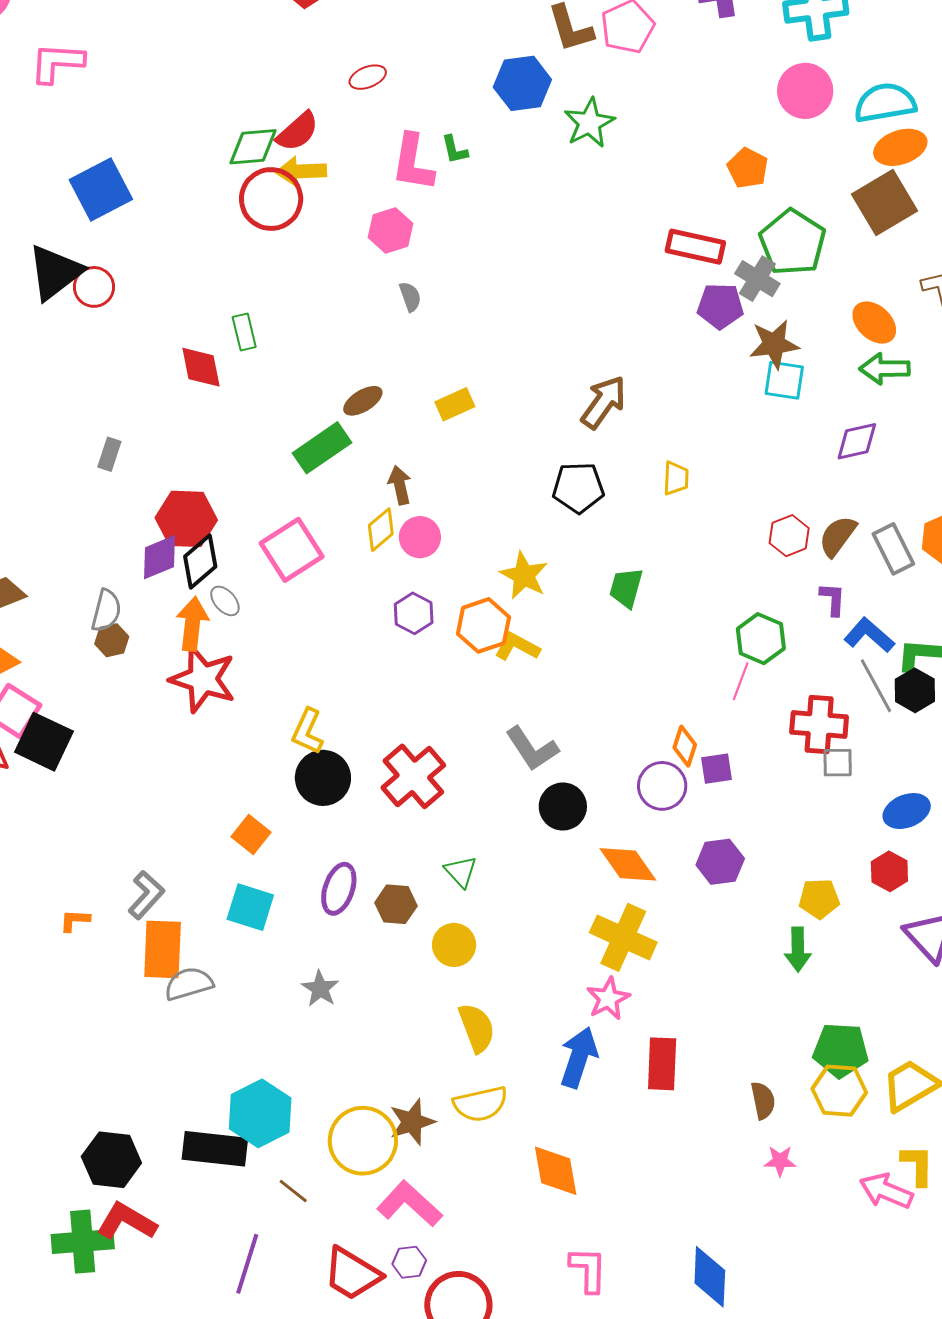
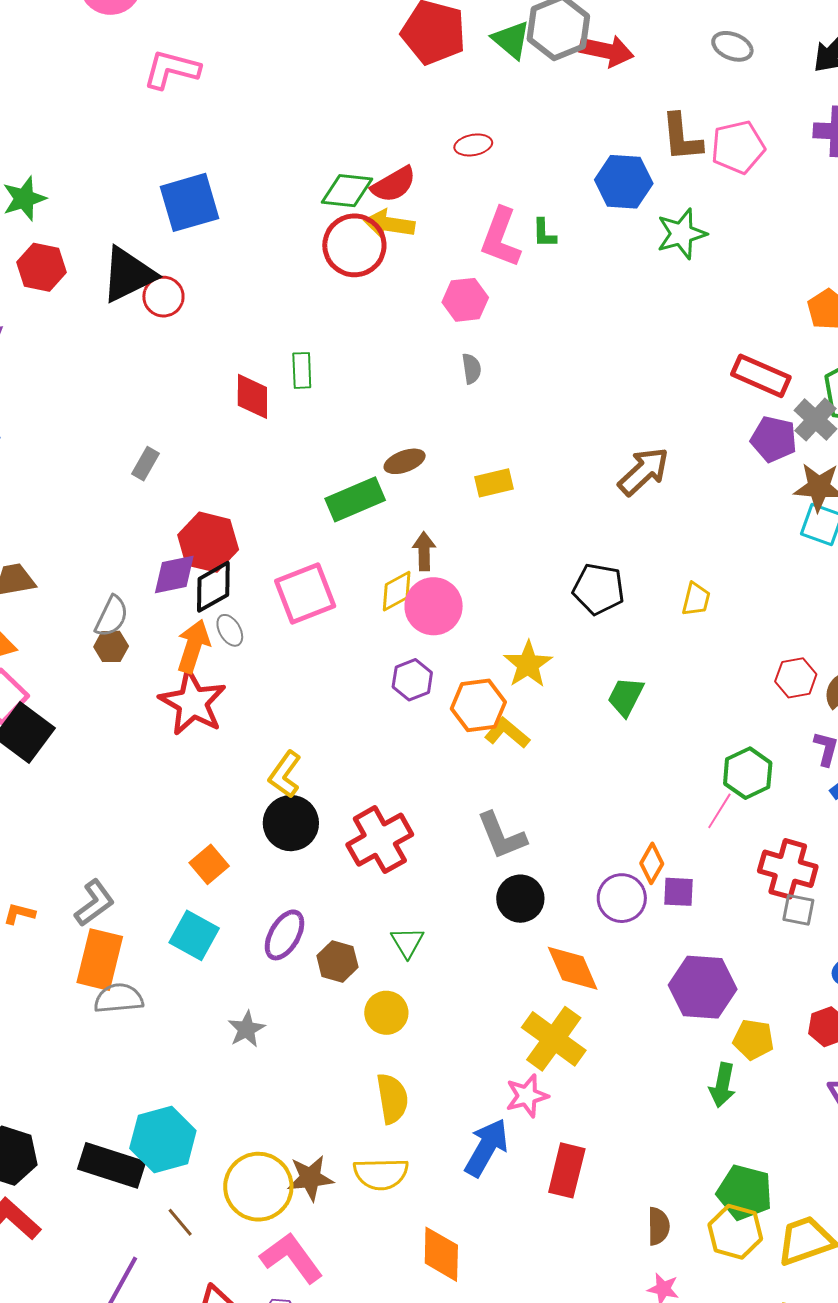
brown arrow: (604, 402) -> (644, 471), moved
pink circle: (420, 537) -> (434, 606), size x1.4
purple hexagon: (720, 862) -> (703, 987), moved, size x1.4

